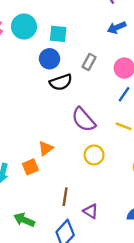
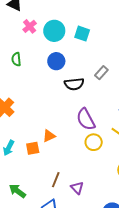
cyan square: (58, 34) -> (82, 34), moved
blue circle: (50, 59) -> (56, 61), moved
yellow circle: (94, 155) -> (94, 142), moved
purple triangle: (91, 211) -> (77, 188), moved

